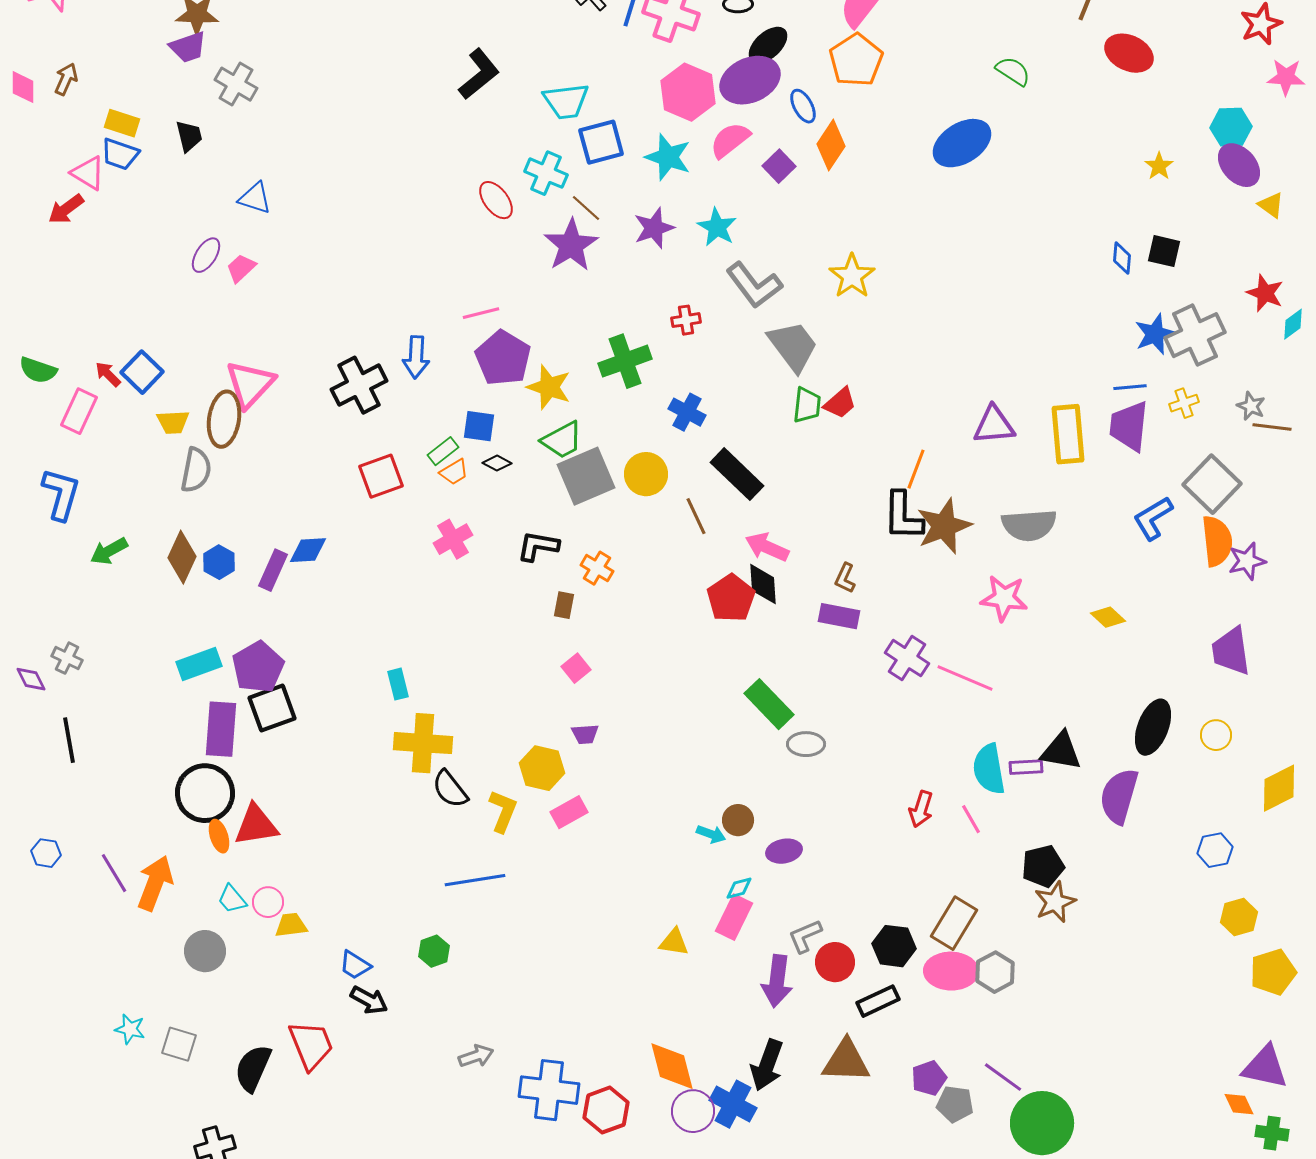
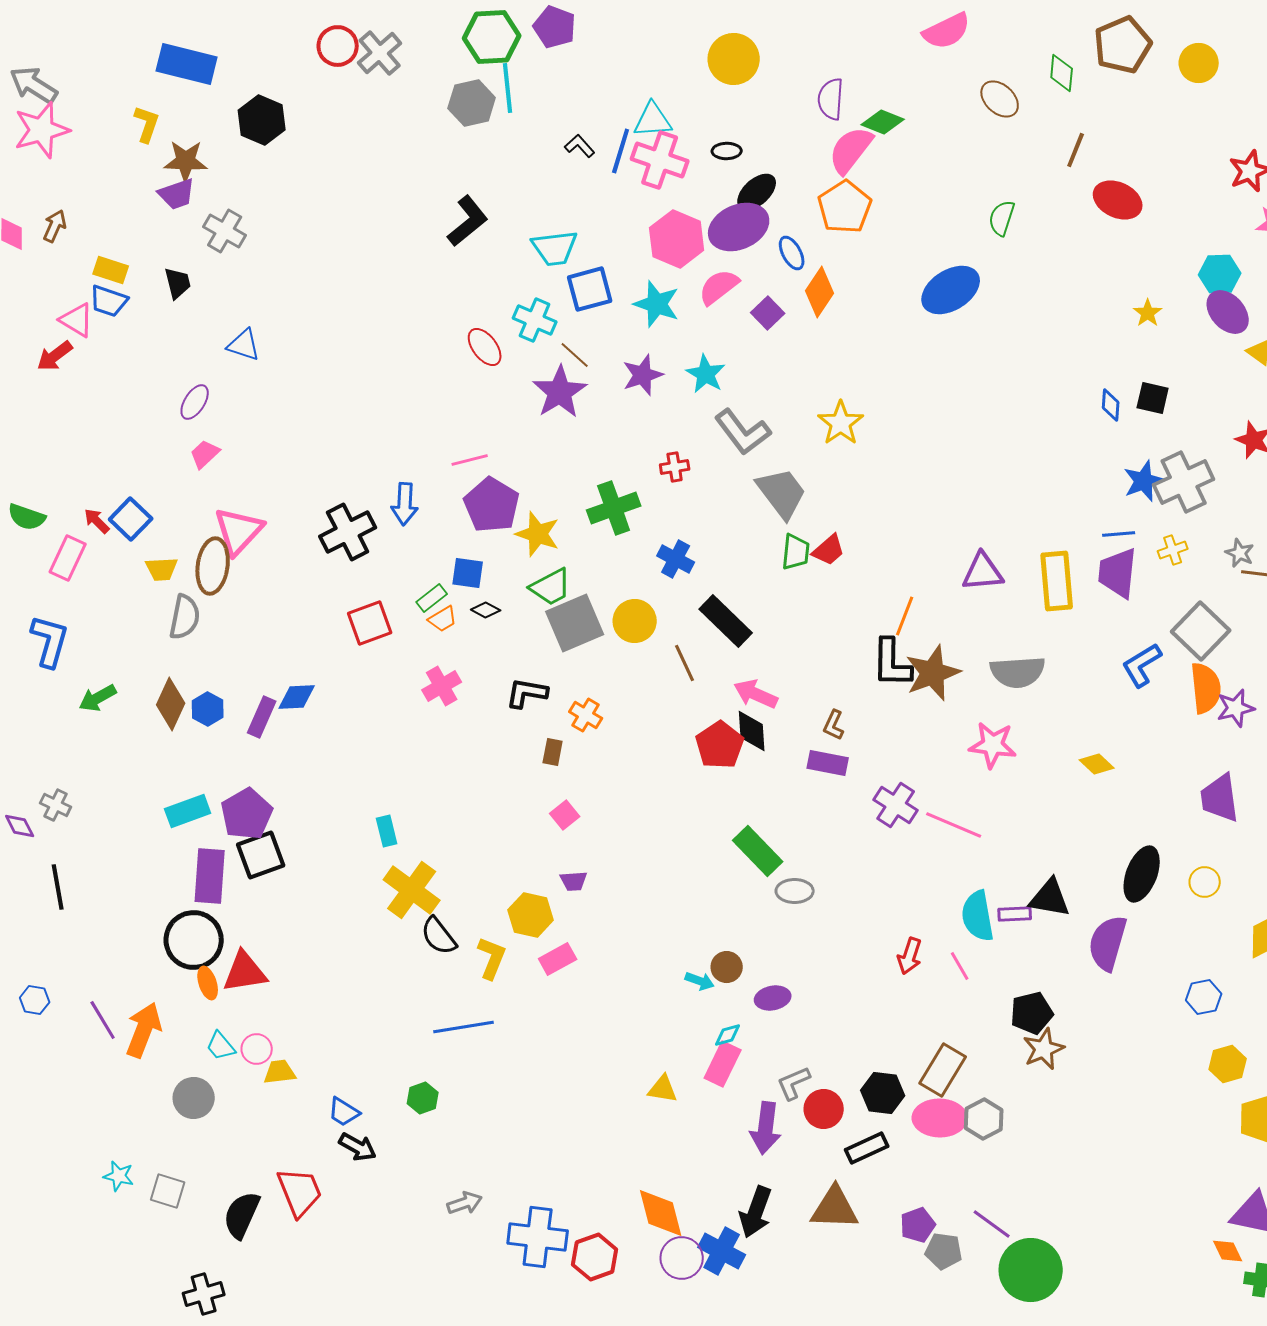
green semicircle: (1013, 71) -> (1002, 218), turned -105
pink trapezoid: (241, 268) -> (205, 454), moved
yellow cross: (423, 743) -> (412, 890), turned 32

